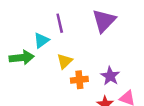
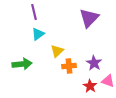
purple line: (60, 23) -> (34, 12), moved
green arrow: (22, 58) -> (22, 64), moved

